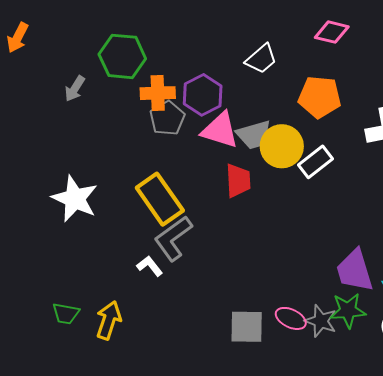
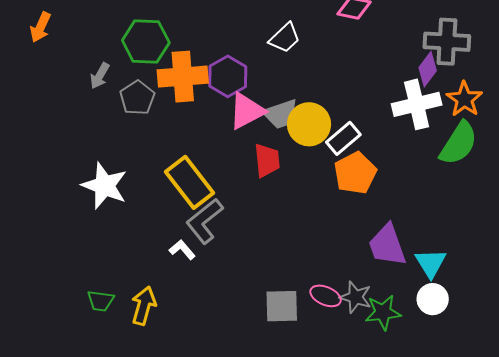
orange cross: (158, 93) -> (183, 77), size x1.4
orange pentagon: (320, 97) -> (355, 173), moved, turned -30
gray pentagon: (167, 118) -> (137, 98), moved
pink triangle: (220, 130) -> (247, 111), turned -42
green star: (348, 310) -> (383, 312), moved

